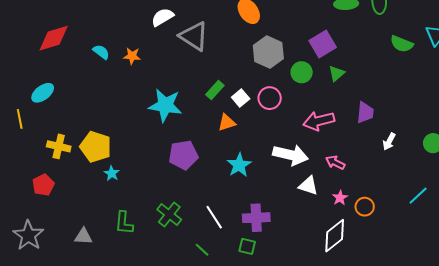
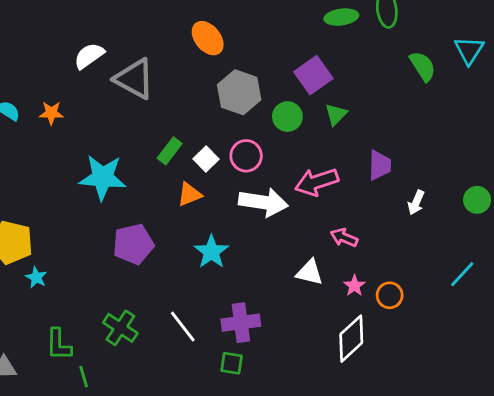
green semicircle: (402, 44) -> (423, 66), turned -140
white arrow: (291, 155) -> (263, 202), moved
green line: (202, 250) -> (84, 377), moved, turned 35

